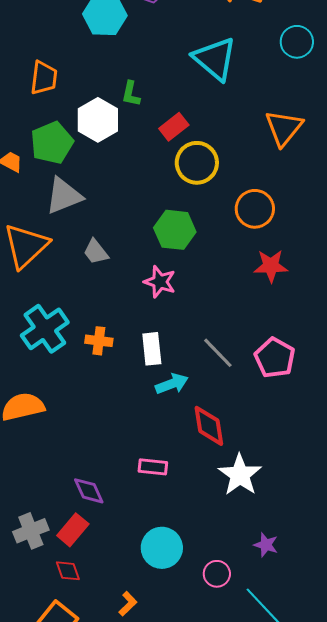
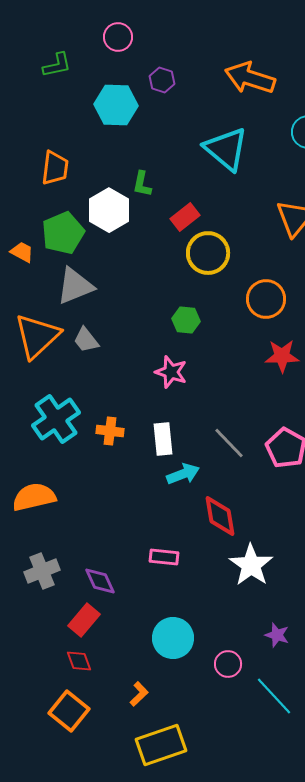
green hexagon: (175, 230) -> (186, 320), size x0.7
gray trapezoid: (96, 252) -> (86, 340), moved
gray cross: (31, 531) -> (42, 571), moved

